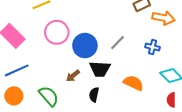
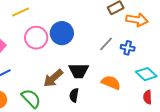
gray line: (117, 43) -> (106, 44), moved
blue circle: (85, 46) -> (62, 33), moved
brown arrow: (73, 76) -> (53, 78), size x1.5

